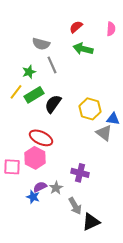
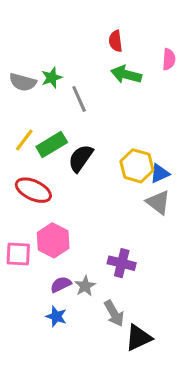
red semicircle: (76, 27) -> (116, 41), turned -56
pink semicircle: (111, 29) -> (169, 59), moved
gray semicircle: (41, 44) -> (23, 82), moved
green star: (29, 72) -> (52, 78), moved
blue triangle: (113, 119) -> (160, 173), moved, turned -32
red ellipse: (41, 138) -> (33, 190), moved
blue star: (33, 197) -> (56, 316), moved

